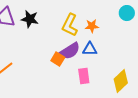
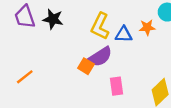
orange star: (92, 26) -> (147, 27), moved
blue triangle: (90, 49) -> (124, 34), moved

